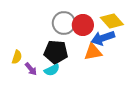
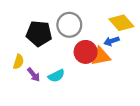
red circle: (83, 25) -> (86, 52), moved
blue arrow: (103, 38) -> (112, 41), size x0.6
black pentagon: (56, 52) -> (39, 34), moved

